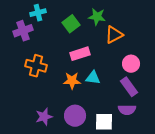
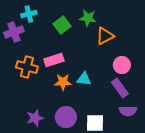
pink rectangle: (80, 54) -> (54, 60), moved
purple semicircle: (127, 110) -> (128, 111), moved

